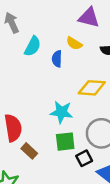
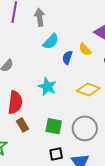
cyan star: (61, 112) -> (47, 87), moved
black square: (84, 158) -> (56, 154), moved

